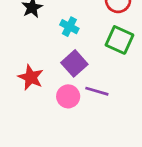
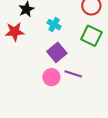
red star: (31, 77) -> (15, 32), moved, turned -30

